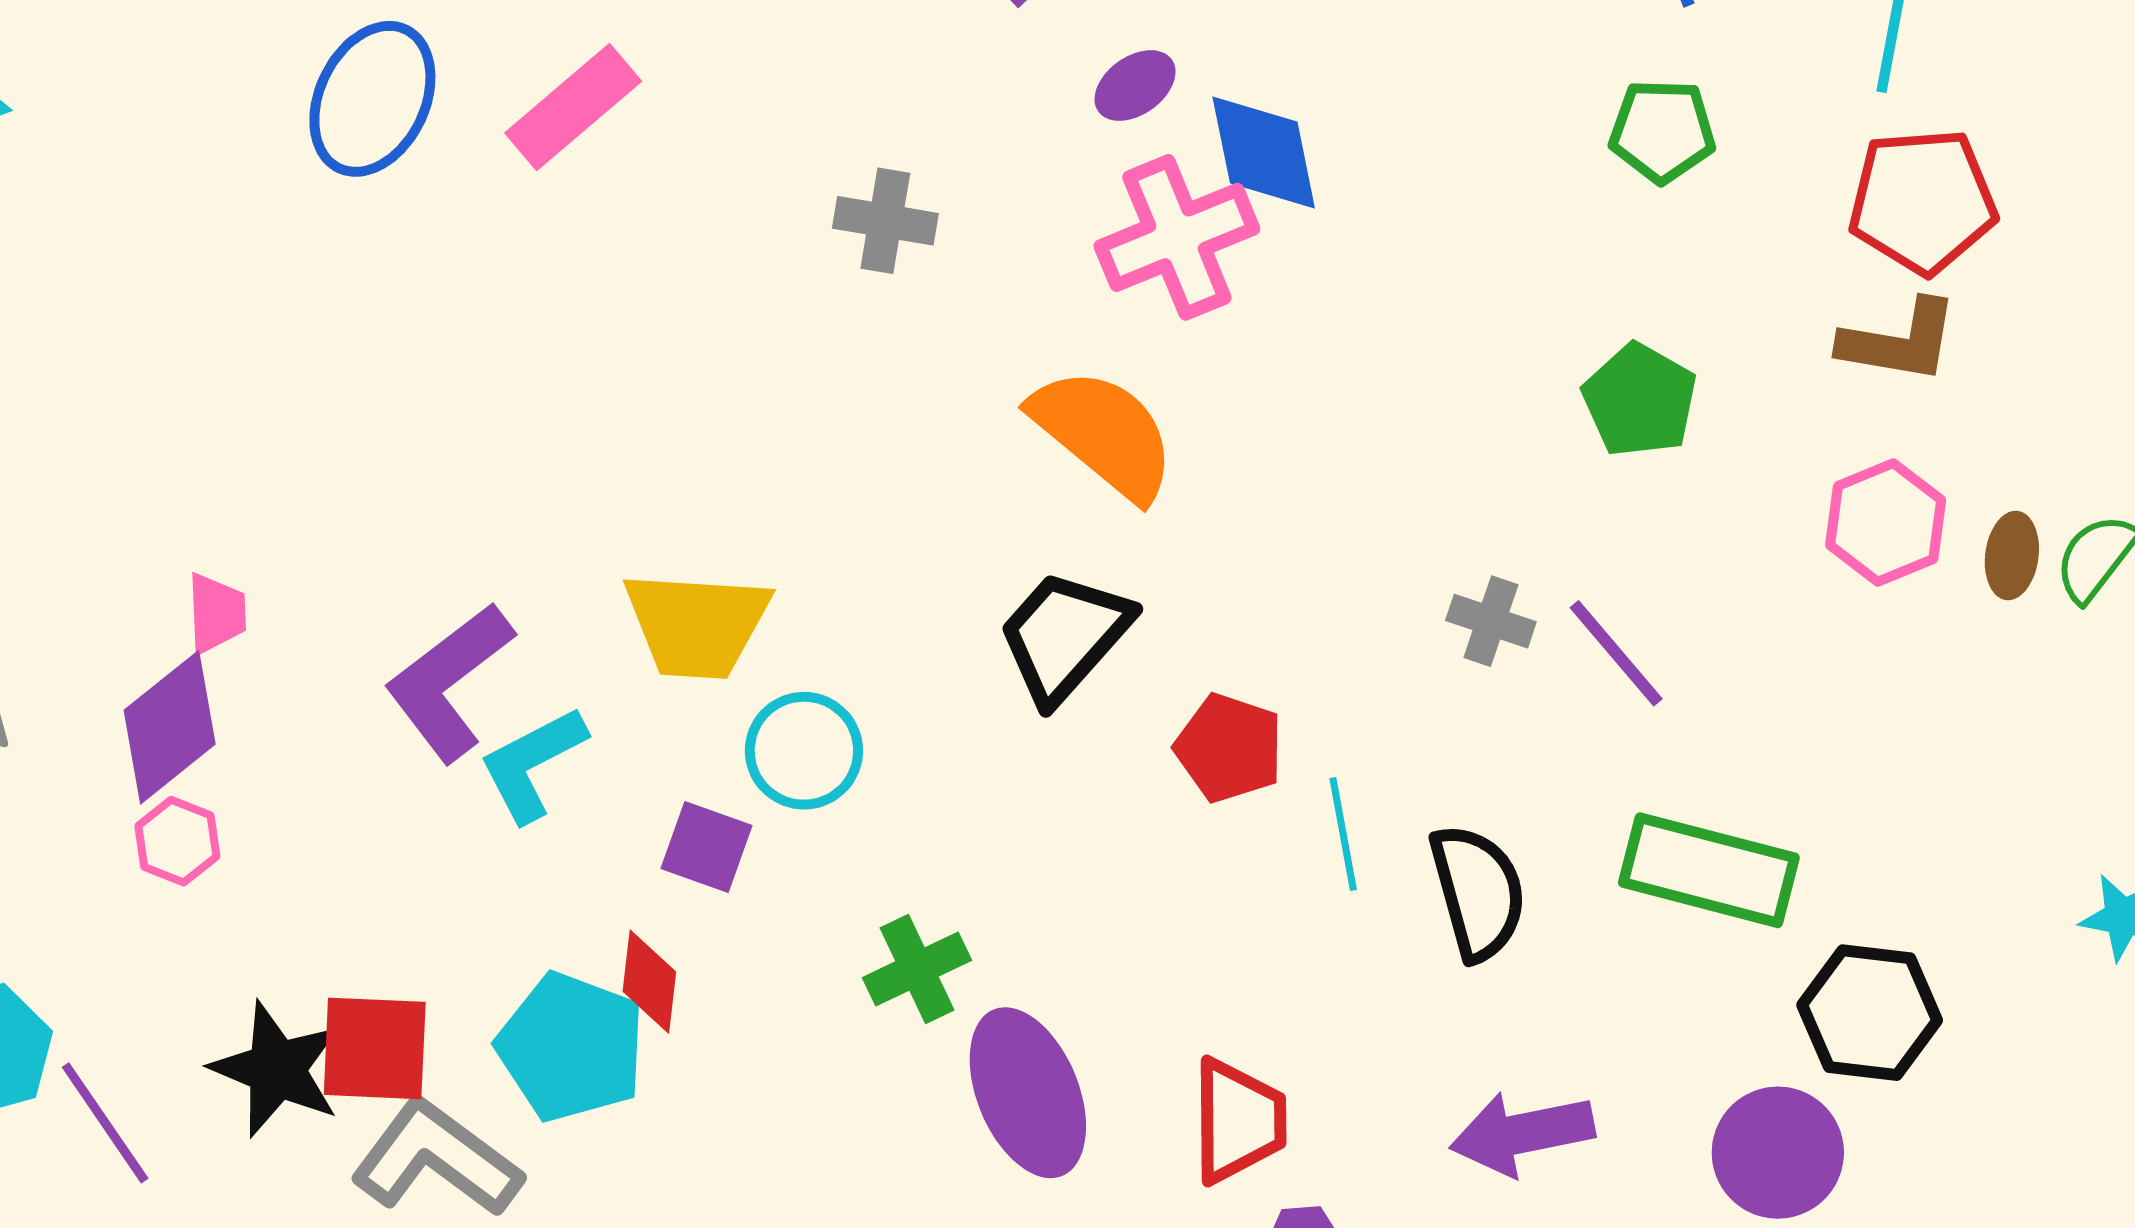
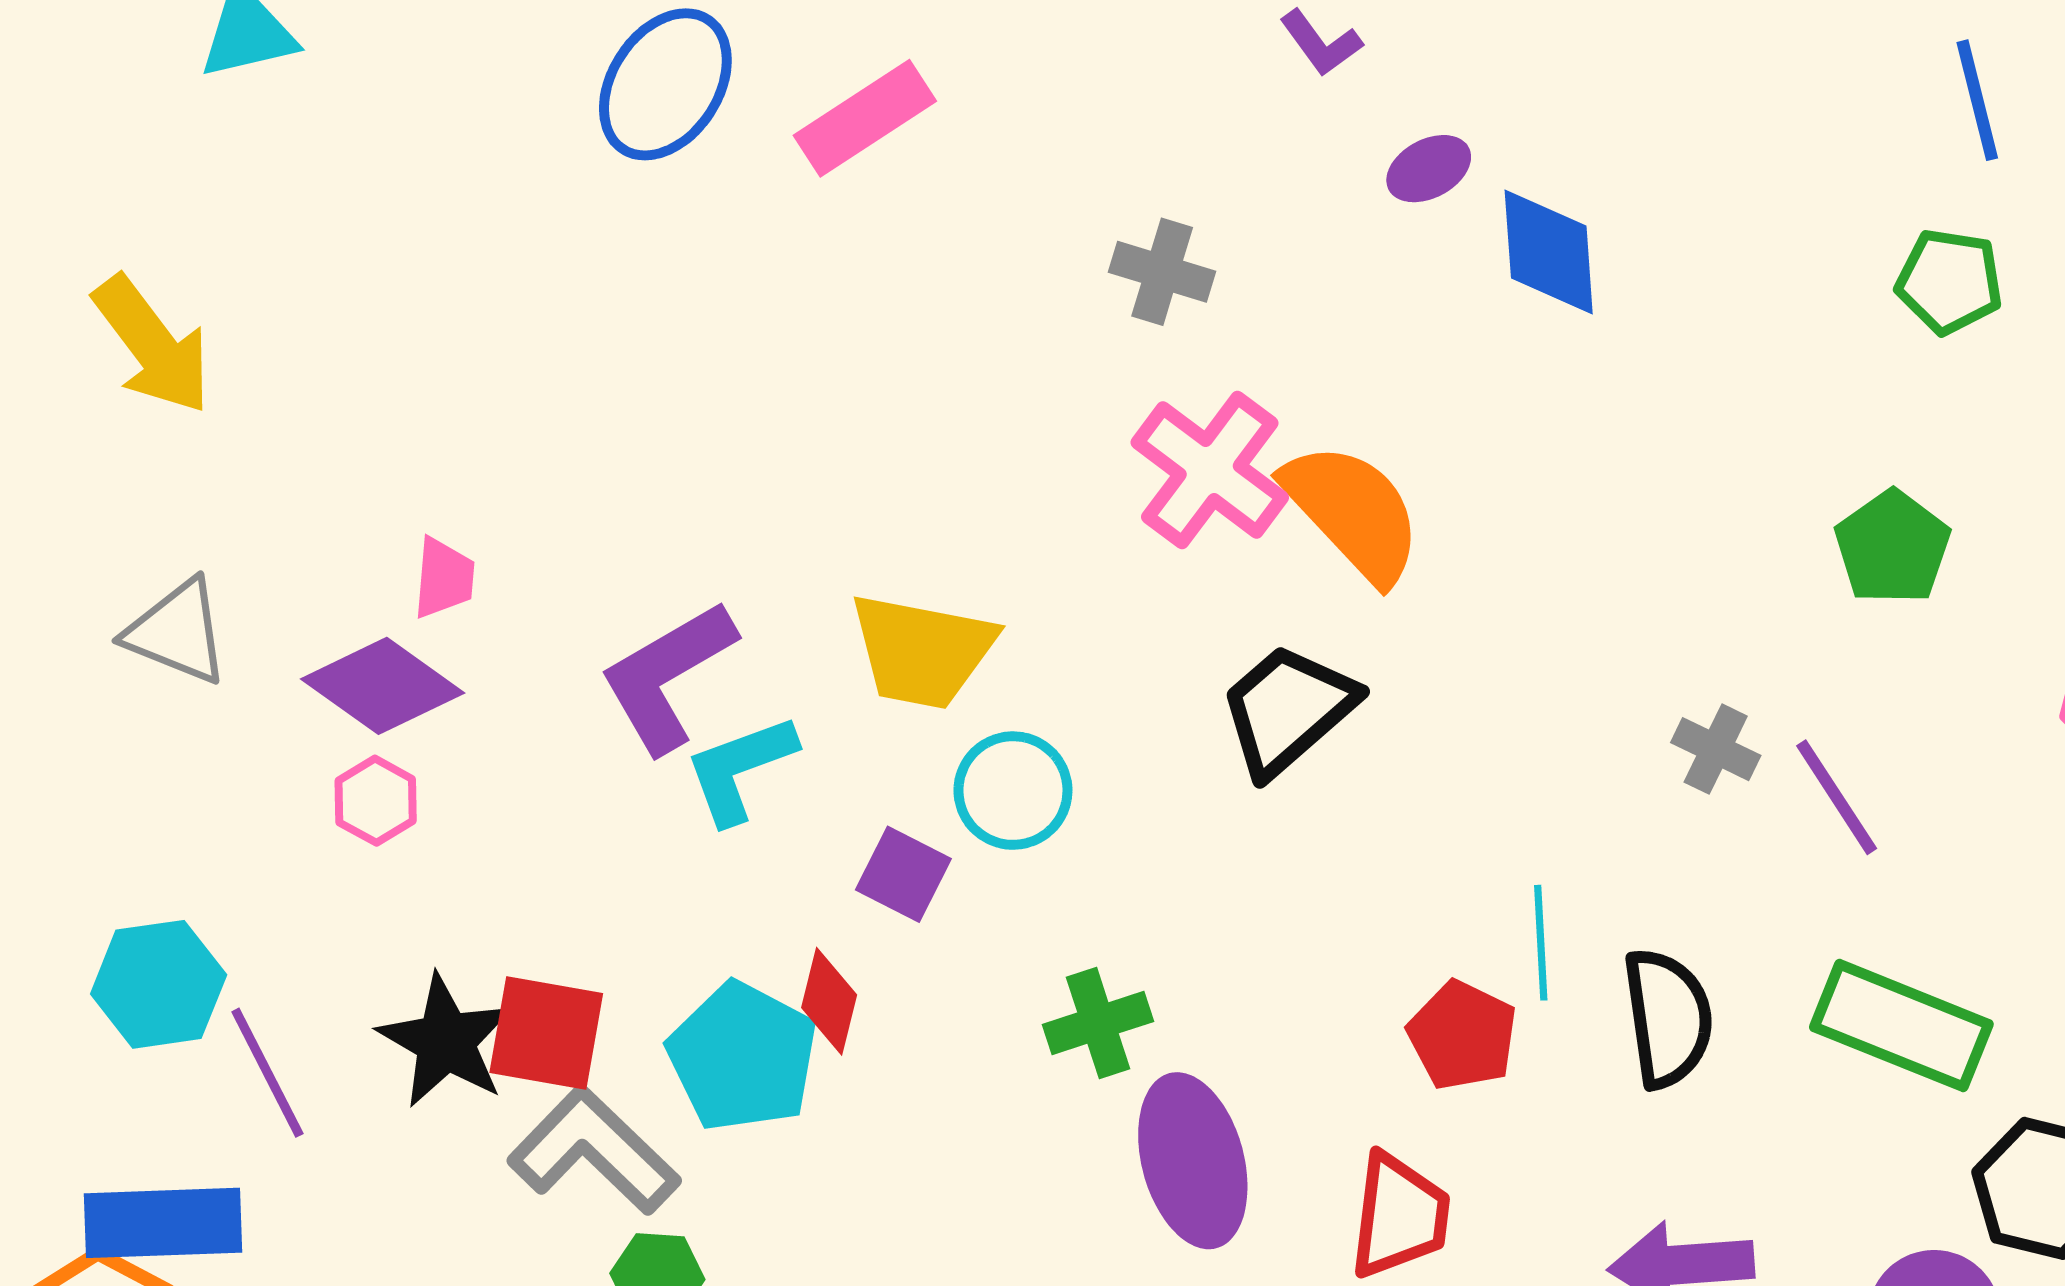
pink cross: (1177, 237) -> (1210, 470), moved, turned -38
purple diamond: (170, 727) -> (383, 686), turned 67
red pentagon: (1229, 748) -> (1462, 1035), moved

